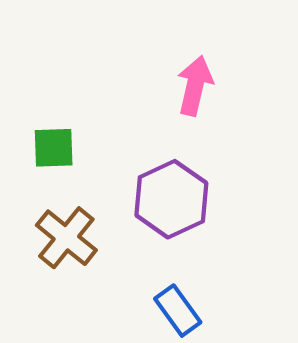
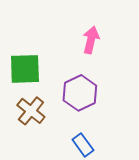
green square: (54, 148) -> (25, 69), size x1.6

